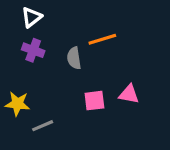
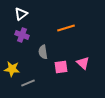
gray semicircle: (74, 58) -> (43, 52), moved
pink triangle: (129, 94) -> (83, 63), turned 32

